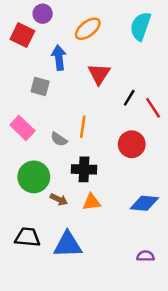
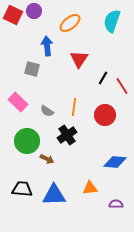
red square: (22, 35) -> (13, 15), moved
orange line: (83, 127) -> (74, 107), moved
black cross: (84, 169) -> (67, 135), turned -36
orange triangle: (92, 202) -> (90, 188), moved

